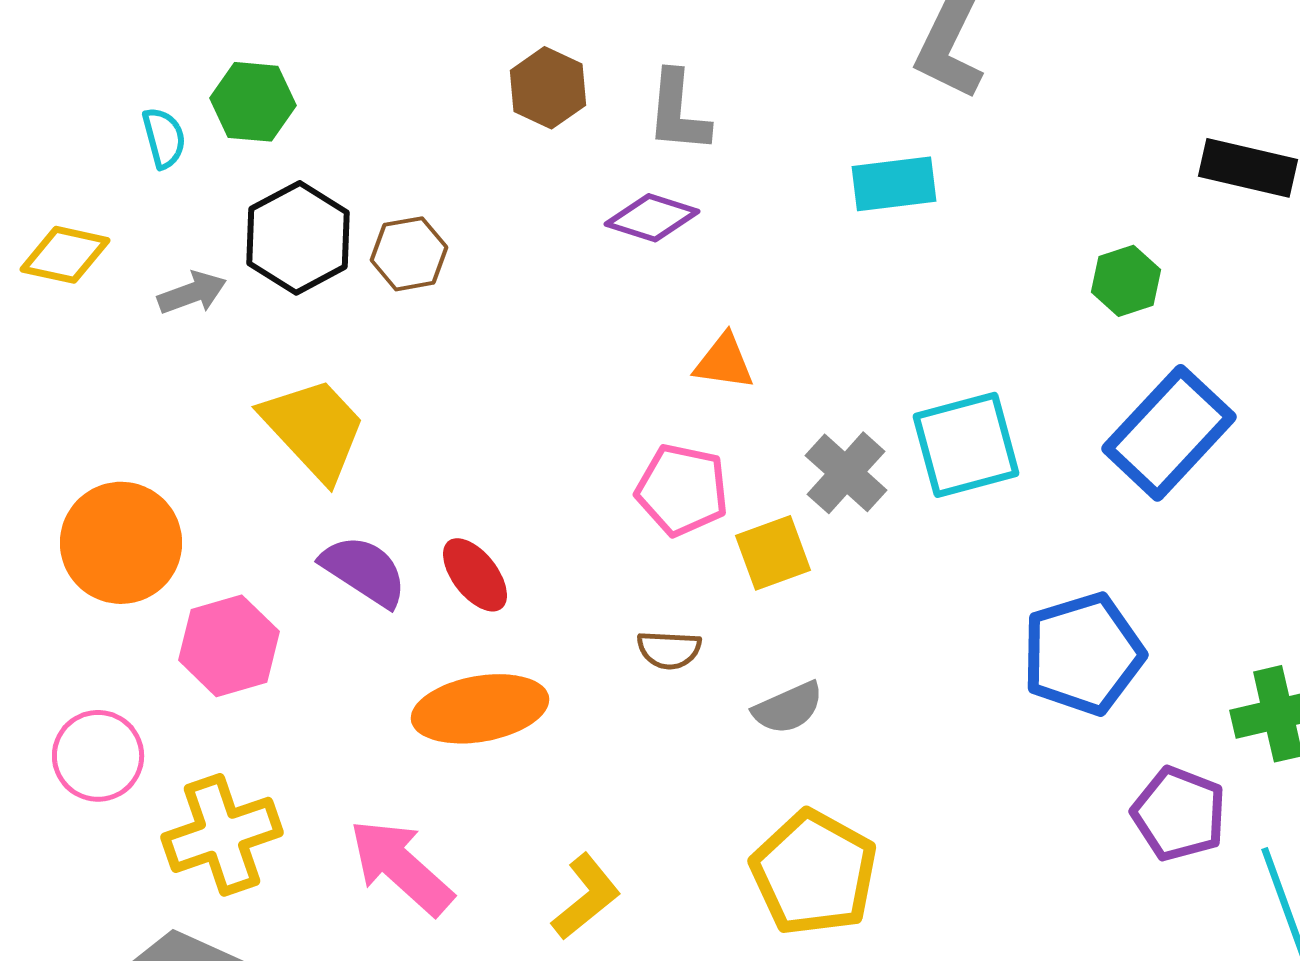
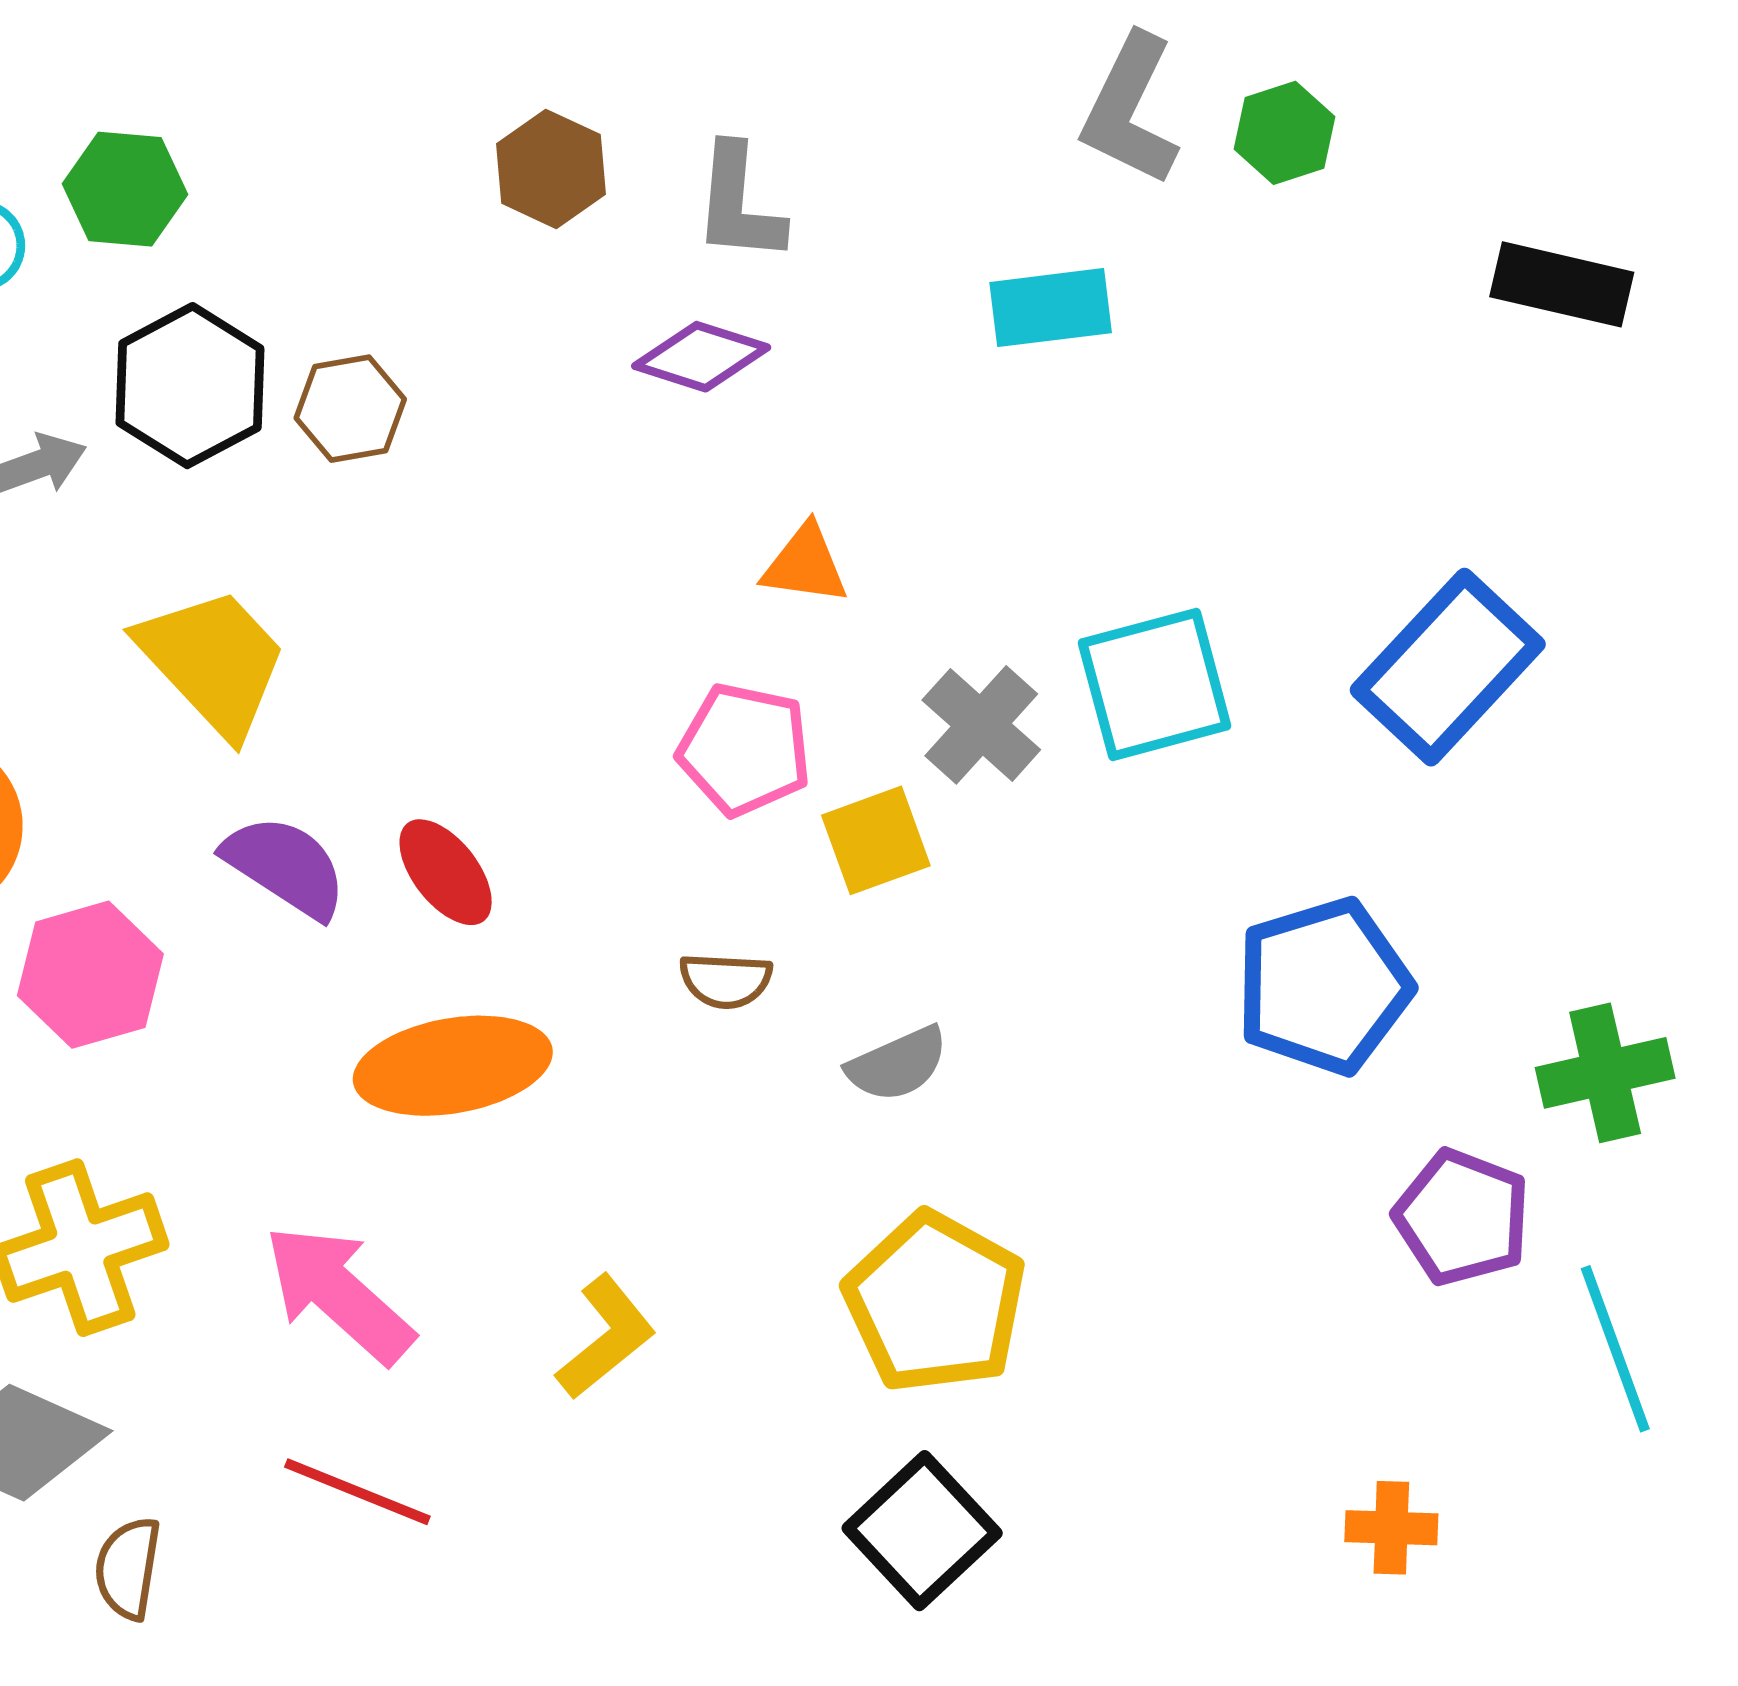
green hexagon: (1126, 281) -> (1285, 133), moved

